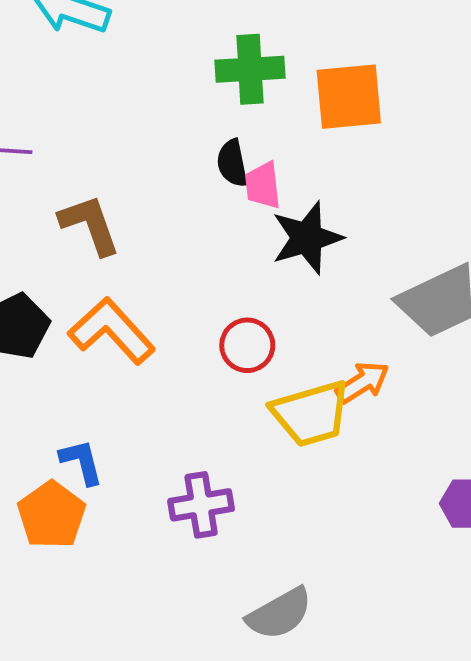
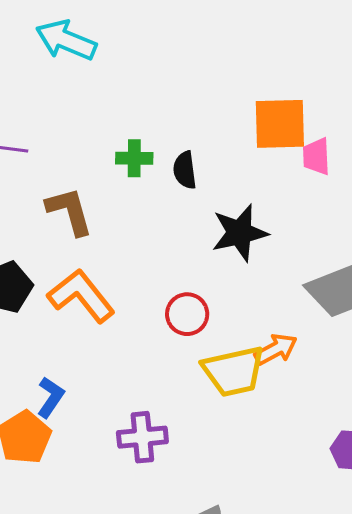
green cross: (250, 69) -> (134, 158), moved, size x0.7
pink trapezoid: (263, 185) -> (316, 156), moved
blue L-shape: (81, 462) -> (51, 397), turned 45

